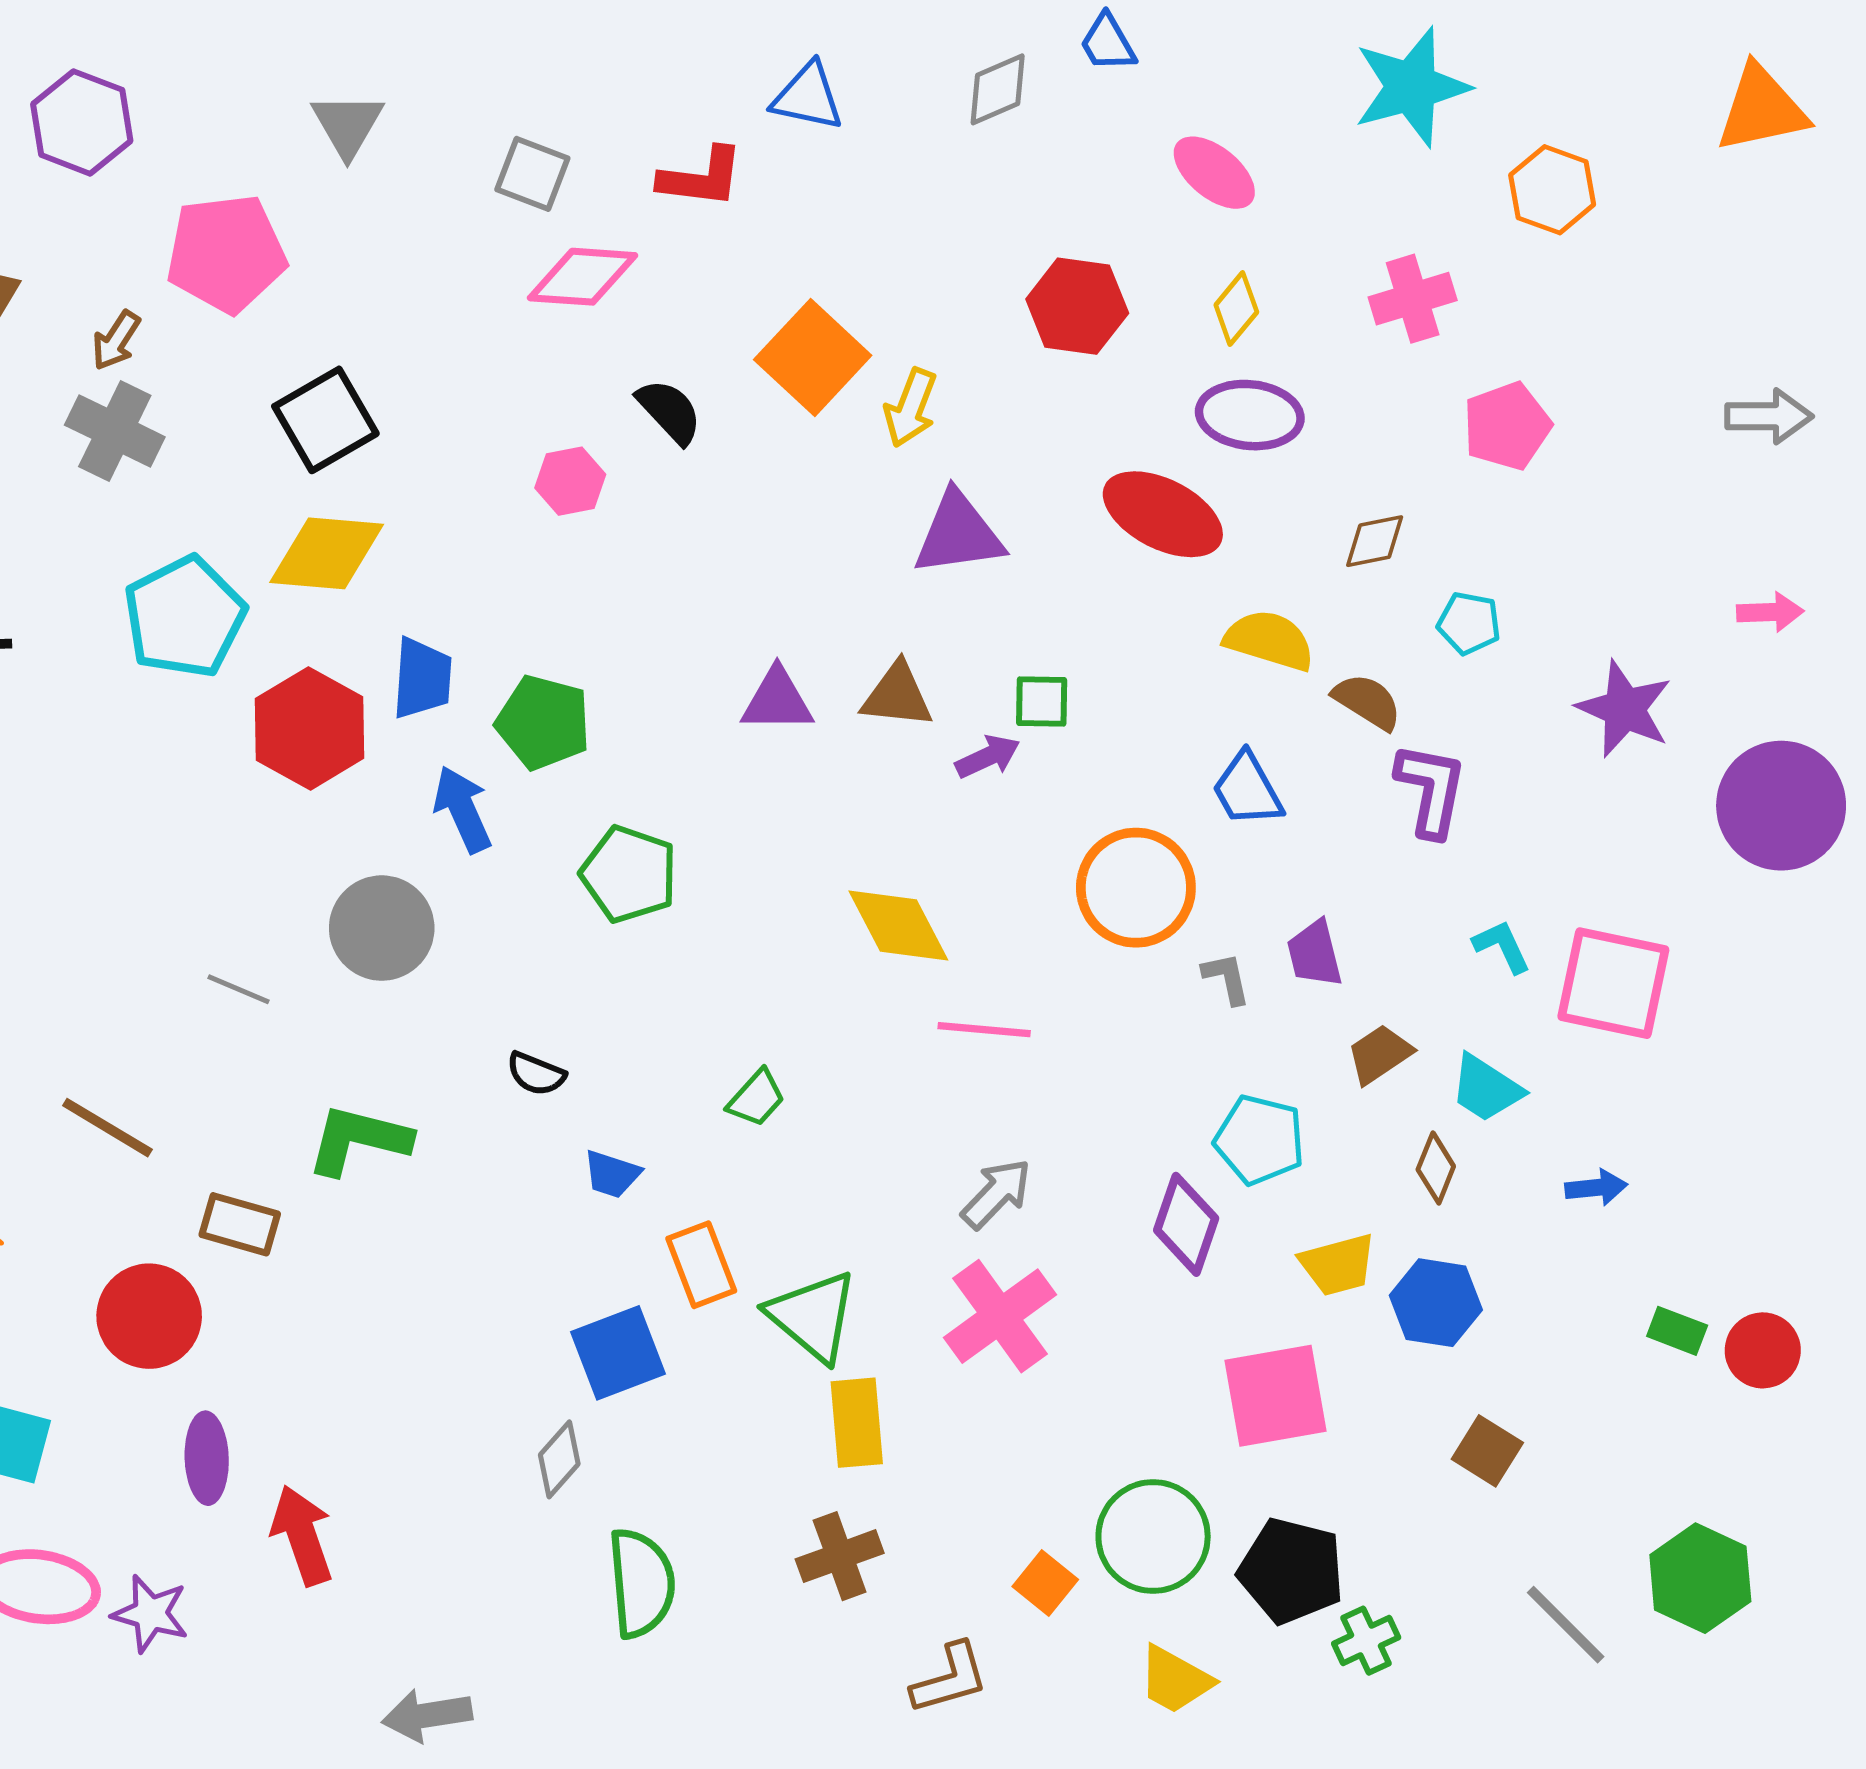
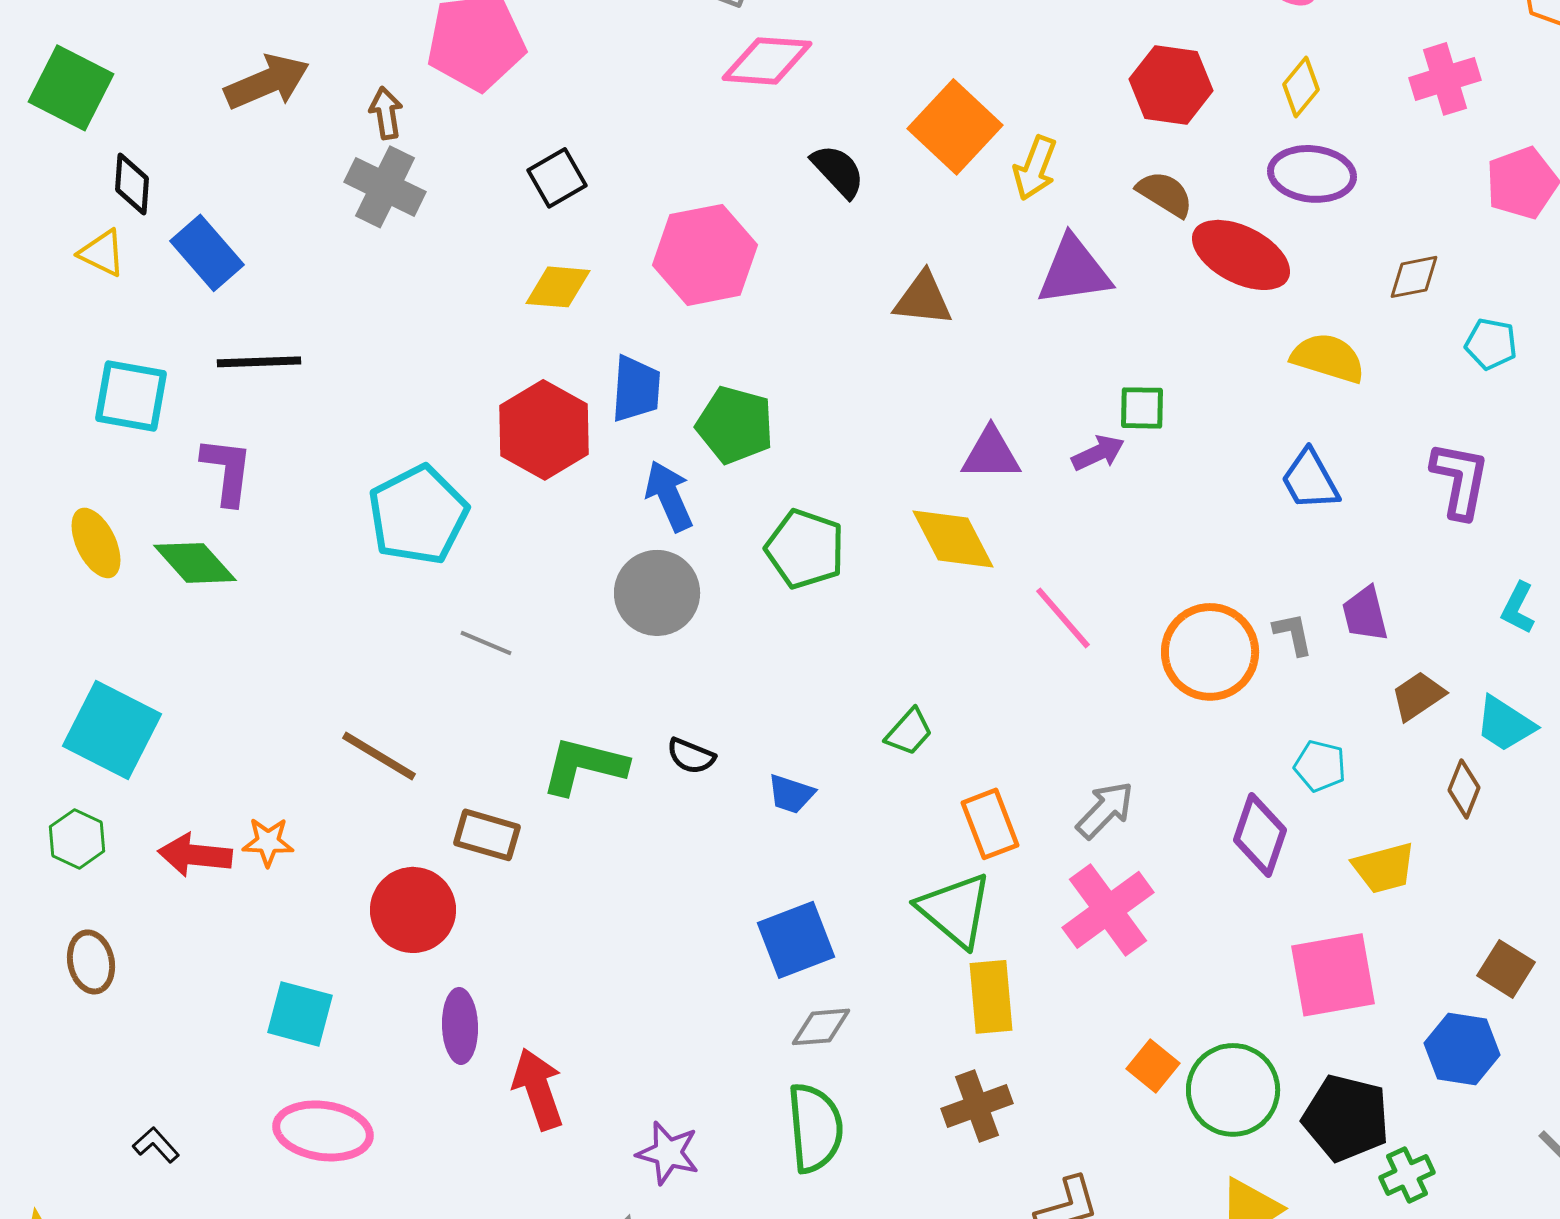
brown arrow: (116, 340) -> (386, 113), turned 138
black square: (325, 420) -> (557, 178), size x0.7
pink hexagon: (570, 481) -> (705, 255), moved, size x1.8
yellow diamond: (327, 553) -> (558, 287), size x0.7
cyan pentagon: (185, 617) -> (418, 515), moved
brown triangle: (897, 695) -> (923, 299), moved
purple triangle: (777, 700) -> (991, 454), moved
brown semicircle: (1367, 702) -> (1165, 194), moved
orange circle: (1136, 888) -> (1210, 652), moved
yellow diamond: (898, 926) -> (953, 539), moved
gray circle: (382, 928) -> (657, 593), moved
cyan L-shape: (1502, 946) -> (1518, 608), turned -128
pink line: (984, 1030) -> (1063, 618), moved, turned 44
black semicircle: (536, 1074) -> (691, 756), moved
cyan pentagon: (1260, 1140) -> (1320, 766), size x0.7
orange rectangle: (701, 1265) -> (990, 824), moved
blue hexagon: (1436, 1303) -> (1462, 1049), moved
brown square: (1487, 1451) -> (1506, 969), moved
gray diamond: (559, 1459) -> (821, 1027), moved, turned 44
orange square: (1045, 1583) -> (1153, 1066), moved
purple star: (150, 1614) -> (668, 1153), moved

